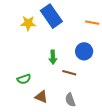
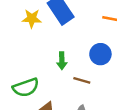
green semicircle: (24, 79) -> (26, 87), size x1.5

